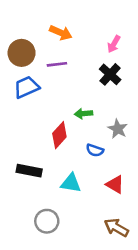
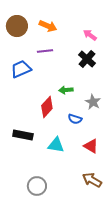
pink arrow: (114, 44) -> (90, 35), turned 96
brown circle: (22, 53) -> (17, 26), moved
gray circle: (47, 221) -> (37, 186), moved

